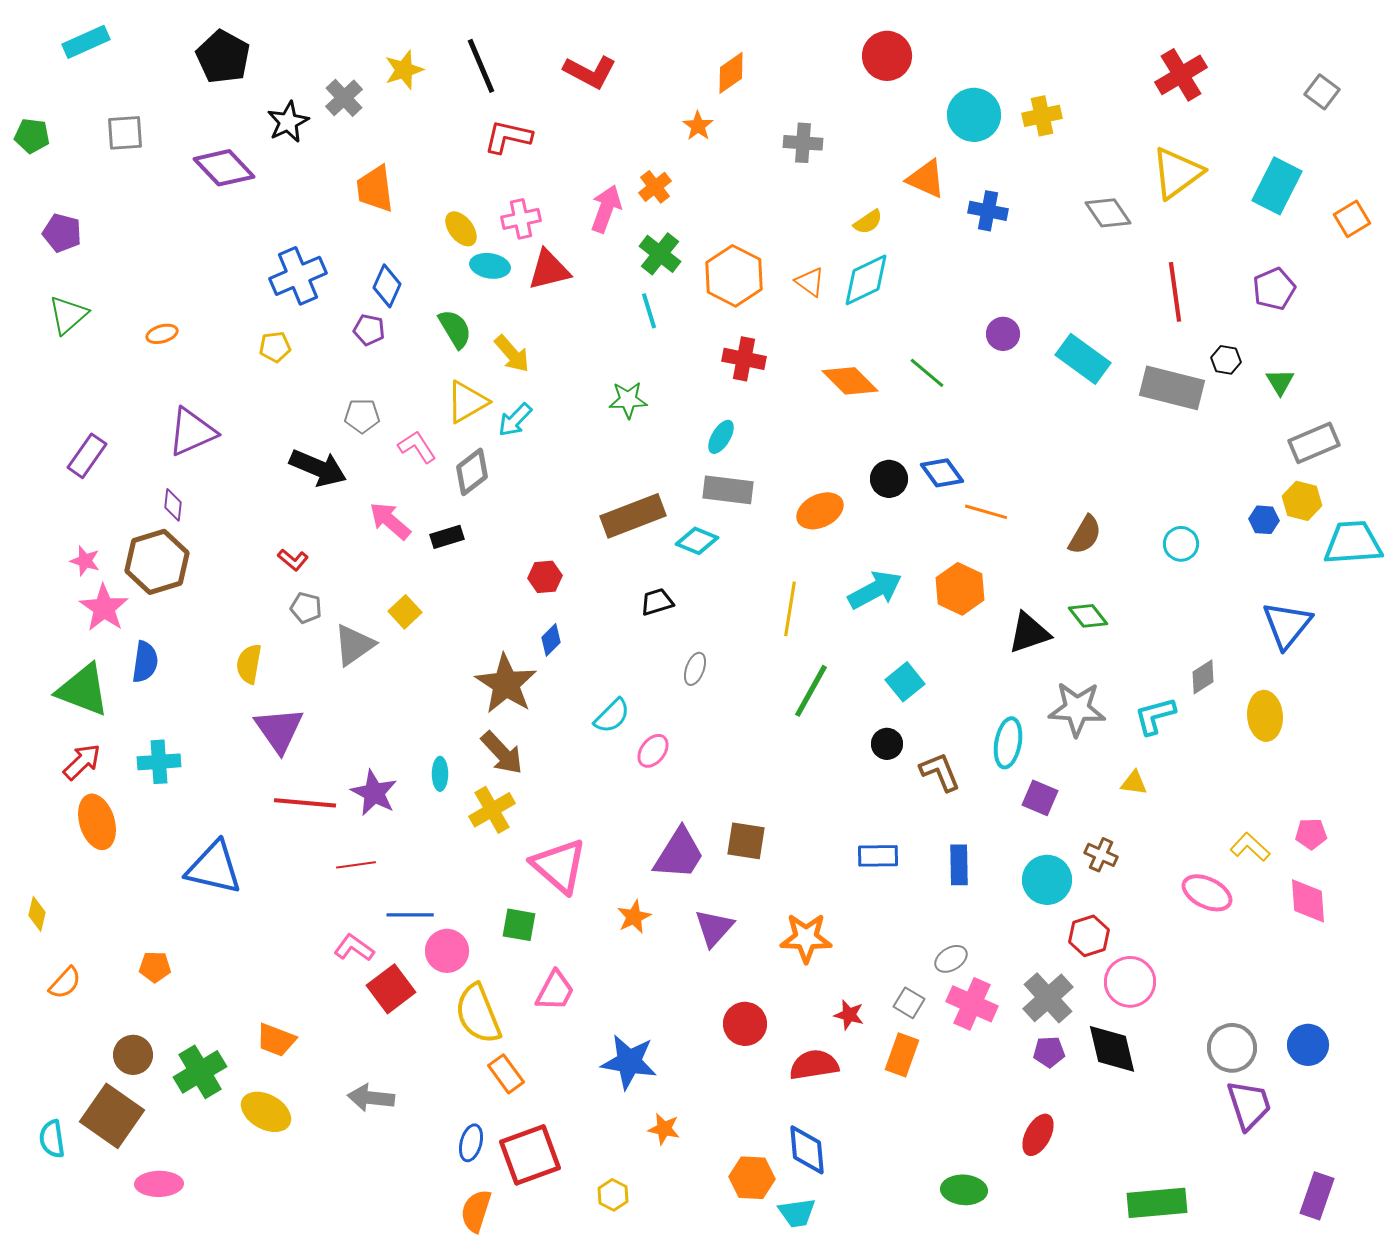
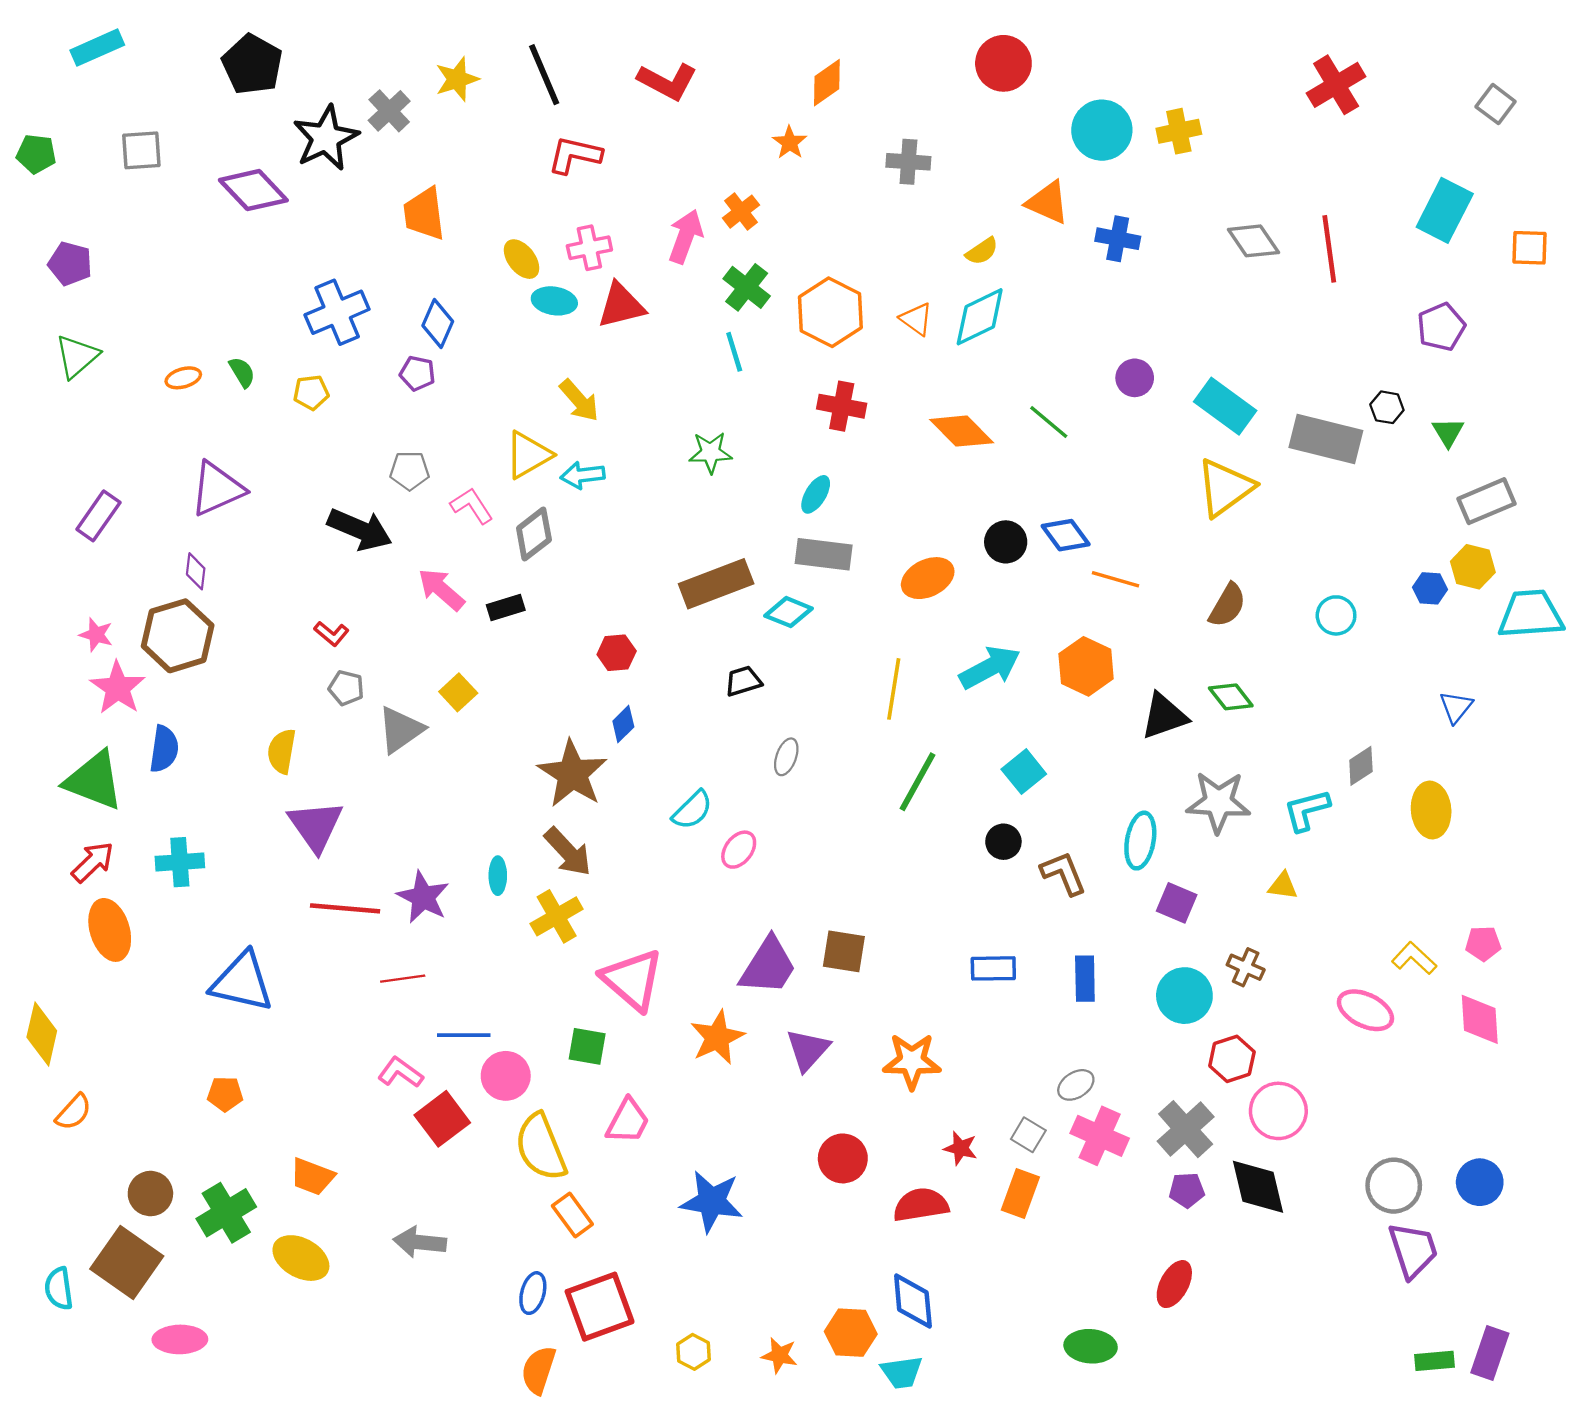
black star: (288, 122) -> (326, 138), size x1.4
yellow triangle: (1177, 173) -> (1225, 488), moved
orange square: (1352, 219) -> (1530, 248), turned 33
red line: (1175, 292) -> (1329, 249), moved
green semicircle: (455, 329) -> (242, 372), moved, size x0.7
cyan arrow: (515, 420) -> (583, 475), turned 39
blue triangle: (1287, 625) -> (1456, 707), size x0.6
yellow diamond: (37, 914) -> (42, 1034), size x1.6
orange star: (634, 917) -> (717, 1037), size x1.4
orange pentagon: (155, 967) -> (225, 1094), moved
orange star: (664, 1129) -> (779, 1355), moved
green rectangle: (1157, 1203) -> (1434, 1361), moved, size x0.6

